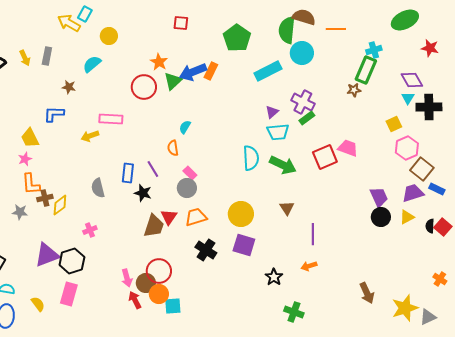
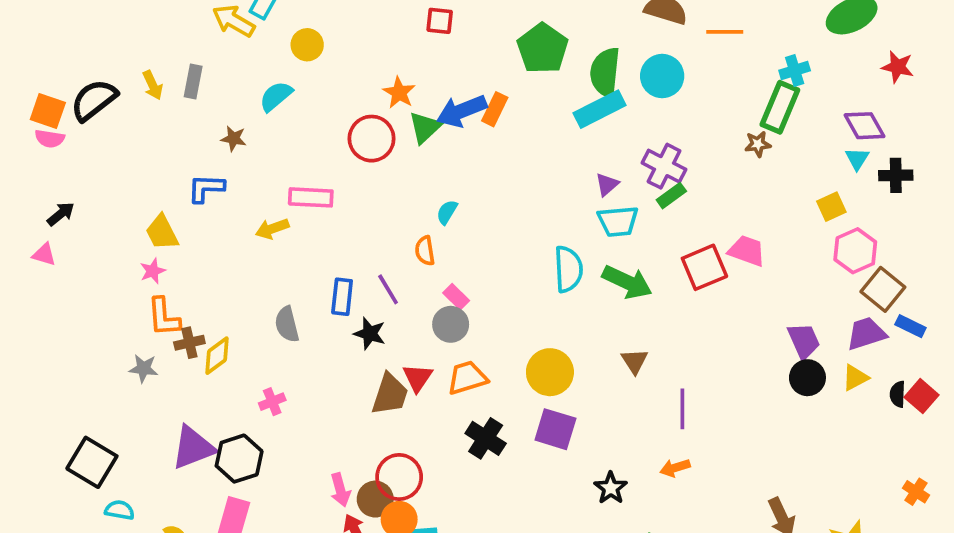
green semicircle: (287, 30) -> (605, 72), moved
black cross: (429, 107) -> (896, 175), size x0.7

